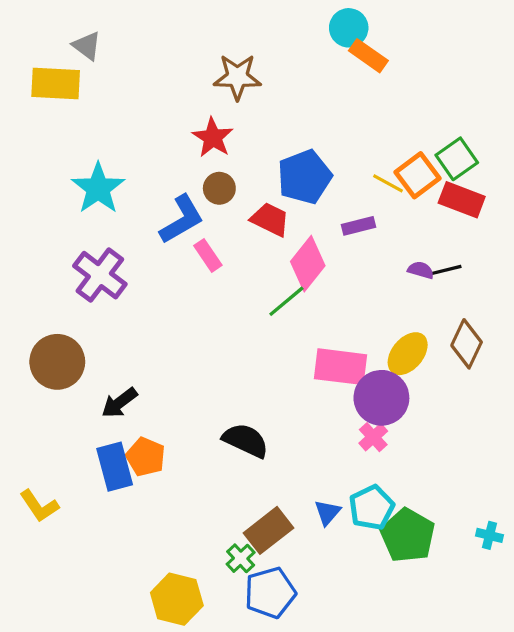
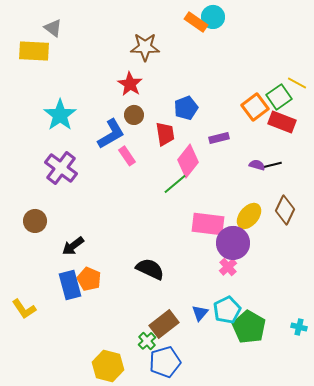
orange rectangle: (368, 56) -> (196, 22), moved
blue pentagon: (304, 177) -> (186, 108), size x0.7
yellow line: (388, 183) -> (297, 83), moved
red trapezoid: (270, 219) -> (165, 134), turned 55
brown circle: (57, 362) -> (35, 221), size x0.7

